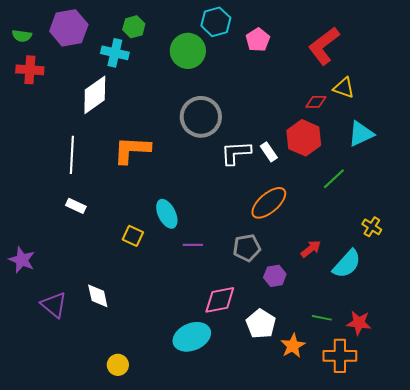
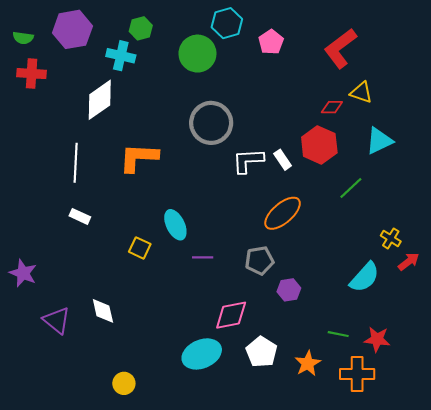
red arrow: (311, 249) -> (409, 262), moved
white pentagon: (261, 324) -> (262, 352), moved

